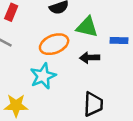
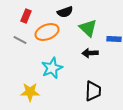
green triangle: (87, 27) -> (88, 28), turned 30
orange ellipse: (54, 44) -> (47, 32), moved

